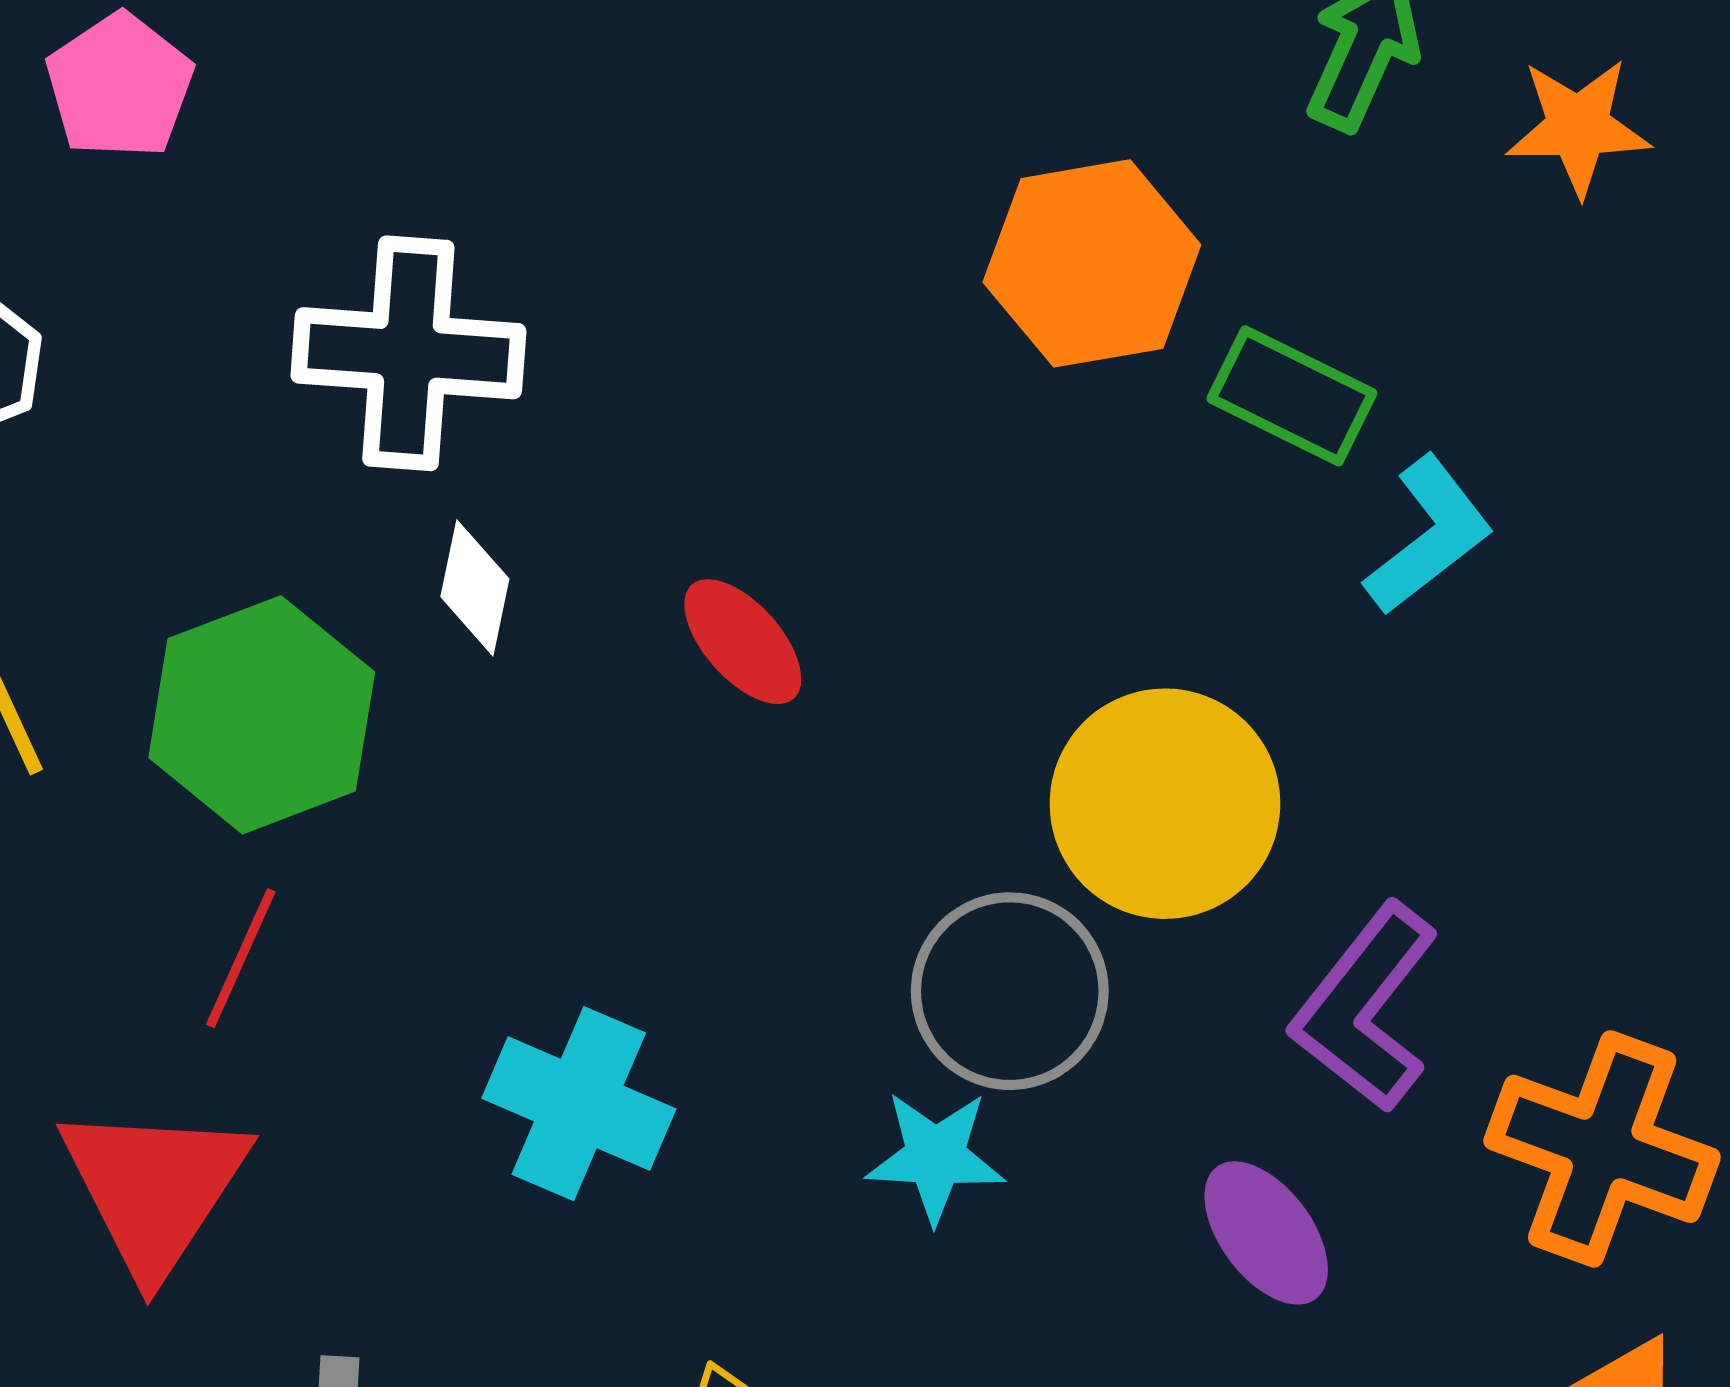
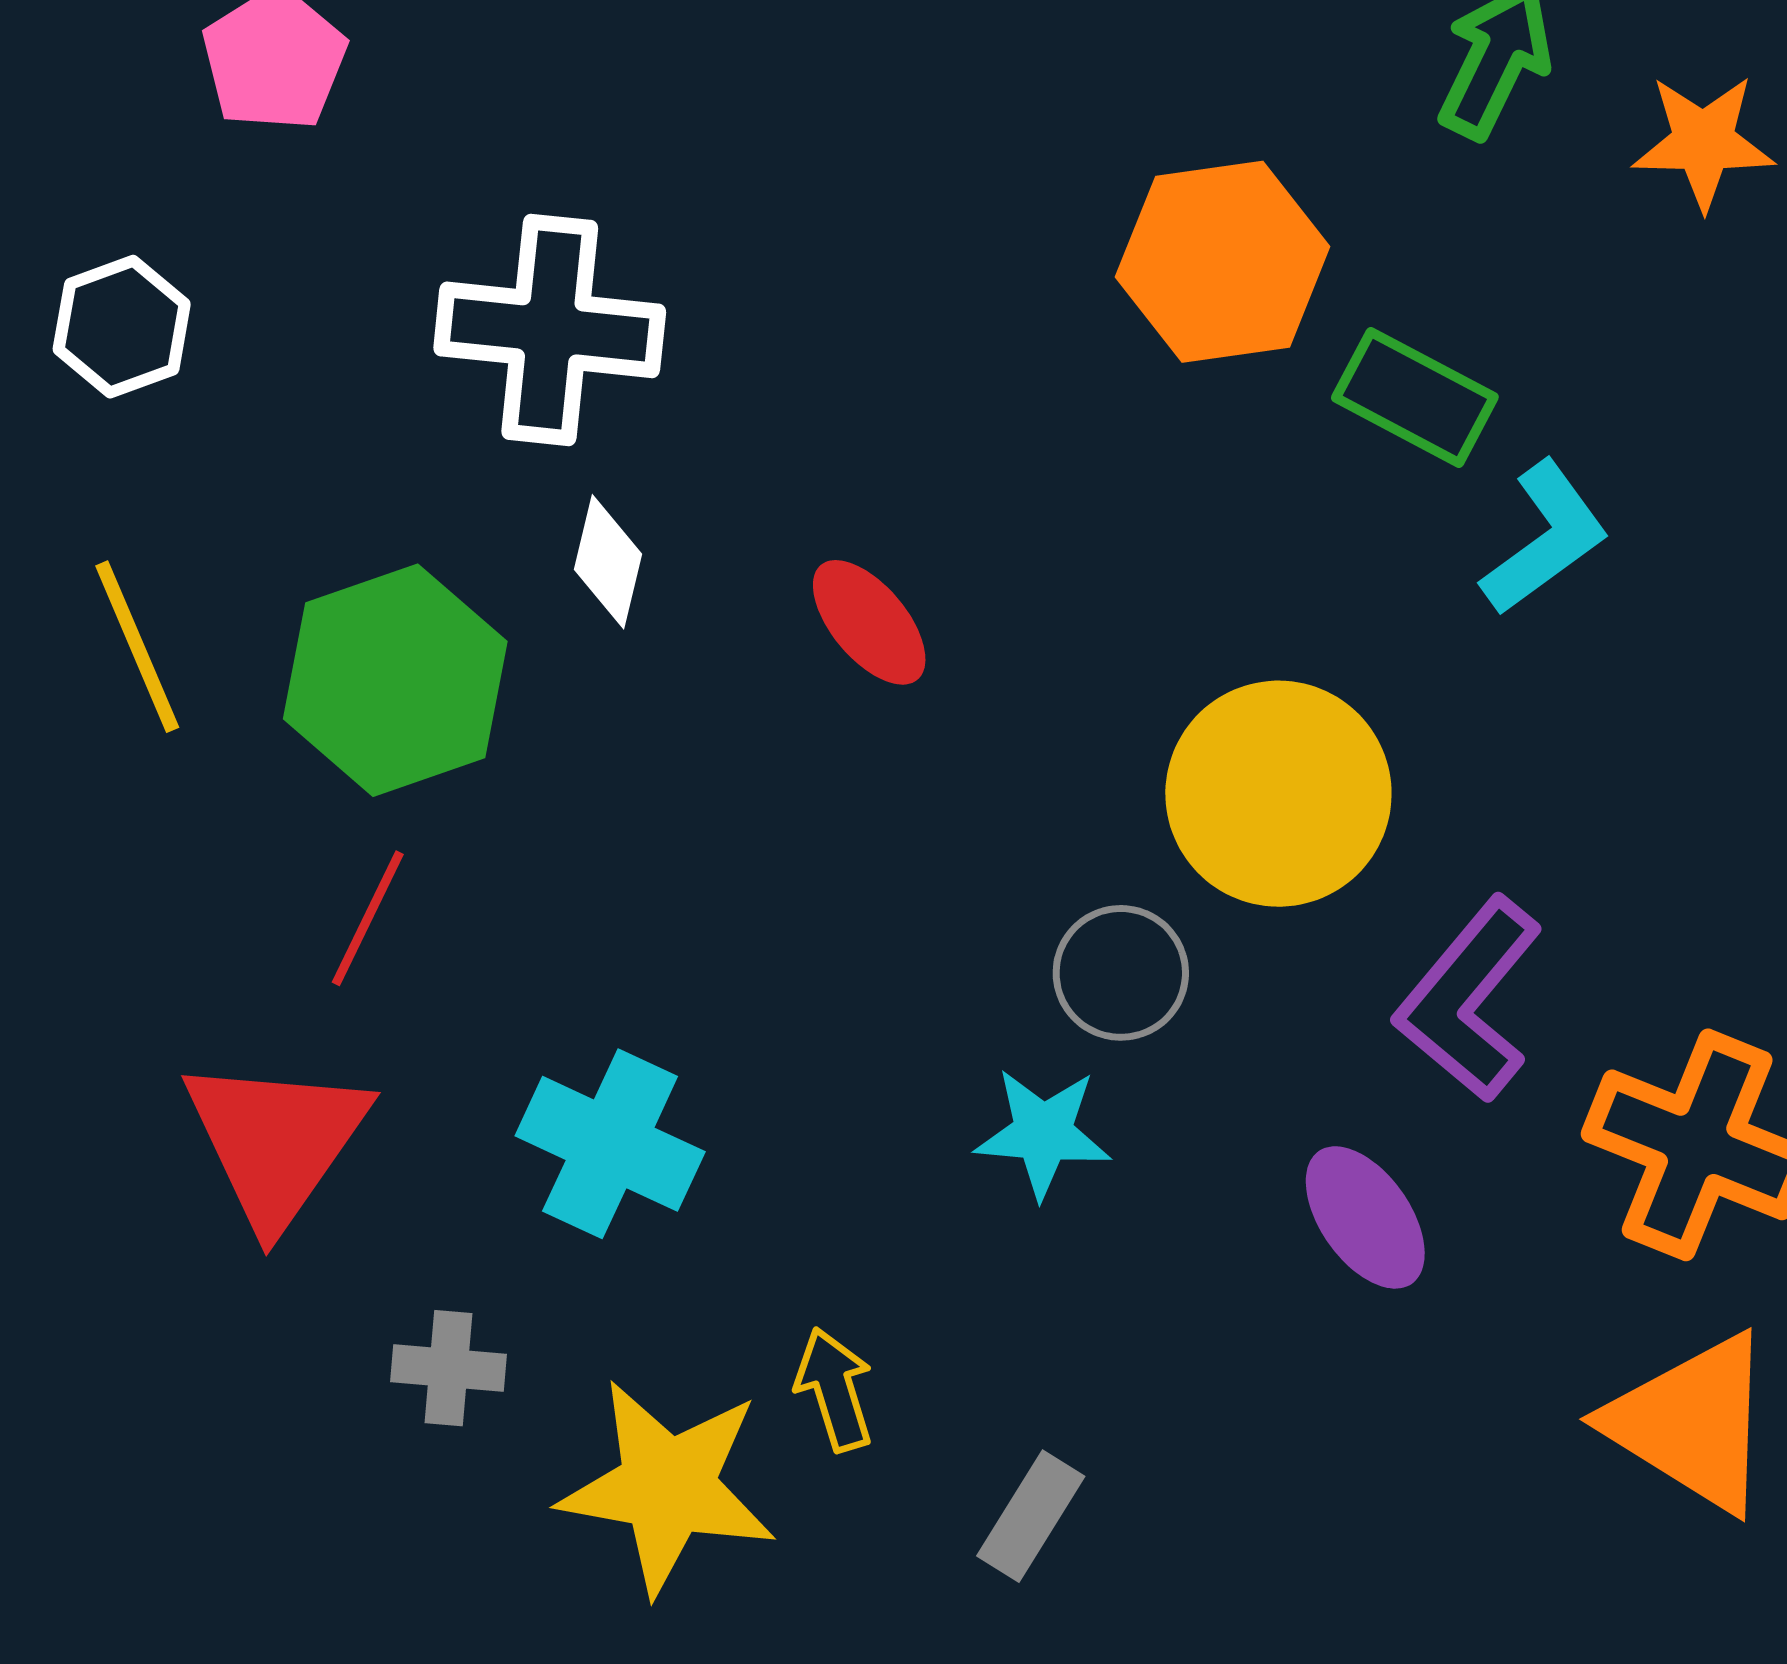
gray circle: (1010, 991) -> (1121, 973), size x0.7
cyan cross: (579, 1104) -> (610, 1144), moved

